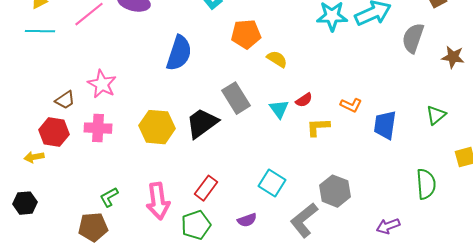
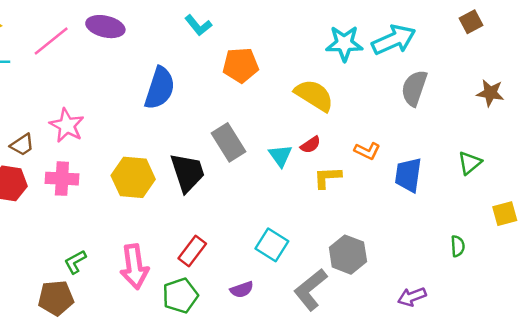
gray semicircle: (413, 38) -> (414, 88), moved
yellow semicircle: (277, 59) -> (314, 95), moved, size x1.6
black trapezoid: (202, 123) -> (187, 173), turned 108
green semicircle: (426, 184) -> (458, 246), size x0.6

